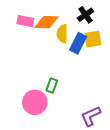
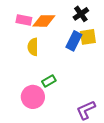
yellow semicircle: (62, 34) -> (33, 47), moved
green rectangle: (52, 85) -> (49, 81), turned 40

